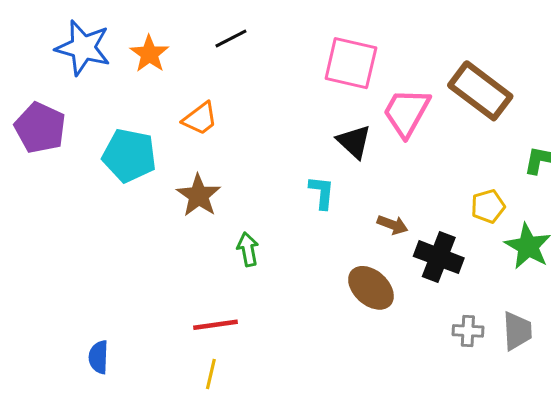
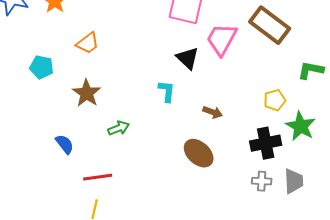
cyan pentagon: (129, 155) -> (42, 67), size x0.7
green arrow: (248, 249) -> (119, 128), turned 80
black cross: (439, 257) -> (266, 143), moved, turned -32
blue semicircle: (99, 357) -> (65, 144), moved, turned 140

